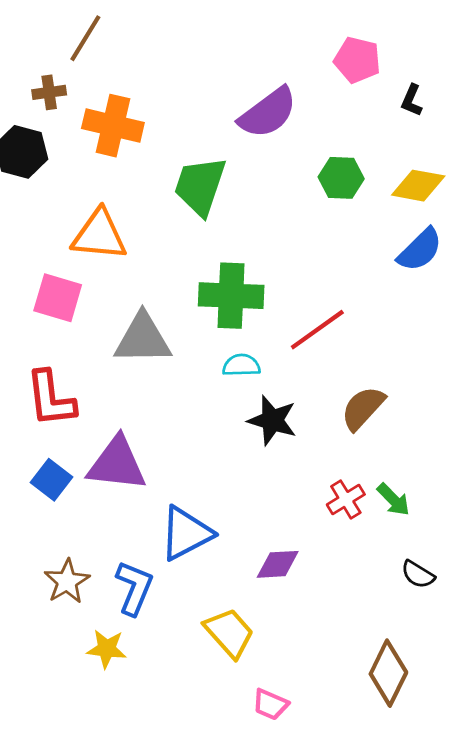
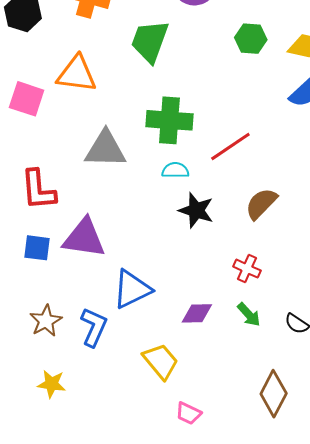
pink square: (58, 298) -> (27, 99), moved
blue square: (52, 480) -> (37, 248), turned -32
red cross: (346, 499) -> (247, 269), turned -36
green arrow: (393, 500) -> (249, 315), moved
yellow star: (107, 649) -> (52, 384), moved

